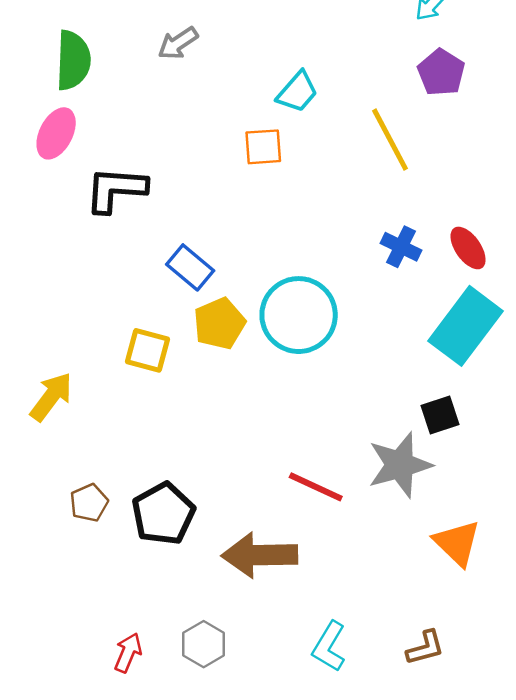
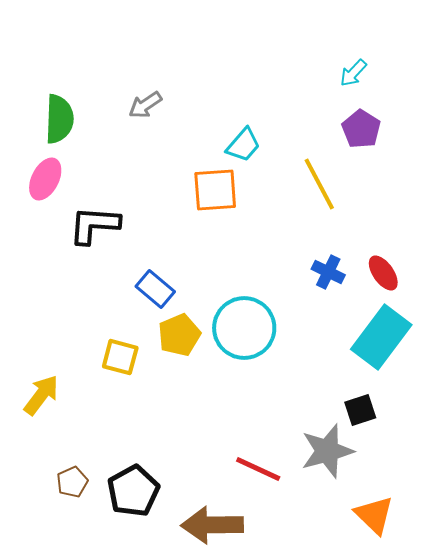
orange square: (263, 147) -> (215, 190), size x1.4

